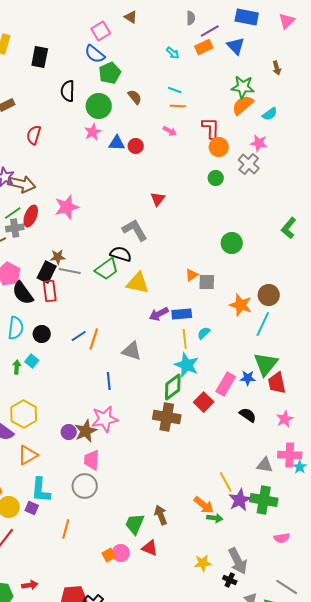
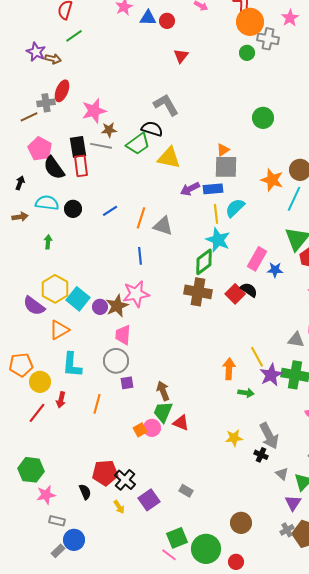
pink star: (259, 143) -> (290, 18), turned 30
orange circle: (219, 147) -> (250, 22), size x1.4
gray cross: (249, 164) -> (268, 39), moved, turned -30
brown arrow: (22, 184) -> (53, 59), size x0.6
red triangle: (158, 199) -> (181, 56), moved
pink star: (67, 207) -> (94, 111), moved
green line: (13, 213) -> (74, 36), moved
brown star: (58, 257) -> (109, 130), moved
black rectangle: (47, 272) -> (78, 147), turned -35
gray square: (207, 282) -> (226, 167), moved, size x1.4
cyan semicircle: (16, 328) -> (47, 203), turned -90
cyan semicircle: (204, 333) -> (235, 208), size x1.5
orange line: (94, 339) -> (141, 218), moved
cyan square: (32, 361) -> (78, 299), moved, size x1.6
blue star: (248, 378) -> (275, 270), moved
red square: (204, 402) -> (235, 294), moved
black semicircle: (248, 415) -> (249, 290), moved
orange arrow: (204, 505) -> (229, 369), moved, turned -125
purple square: (32, 508) -> (127, 383), moved, turned -32
brown arrow: (161, 515) -> (163, 391), moved
green trapezoid: (135, 524) -> (163, 412), moved
red arrow: (30, 585) -> (61, 400), moved, turned 112

